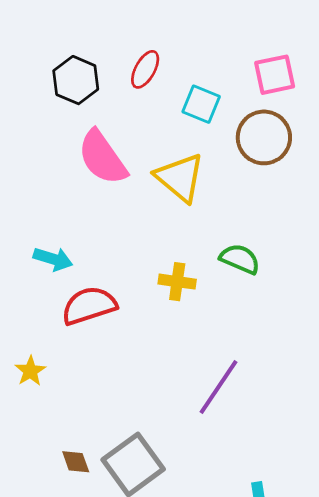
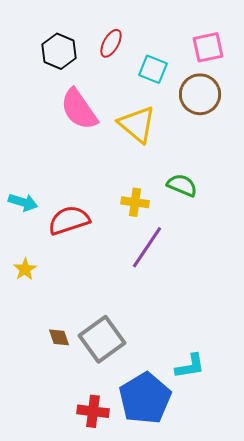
cyan arrow: (53, 259) -> (23, 202), moved
purple line: (219, 387) -> (147, 247), moved

